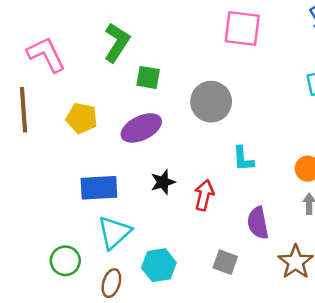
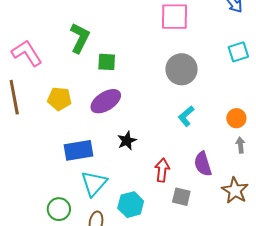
gray circle: (211, 102) -> (182, 69), moved
cyan L-shape: (243, 159) -> (186, 116), turned 60
red arrow: (204, 195) -> (162, 170), moved

